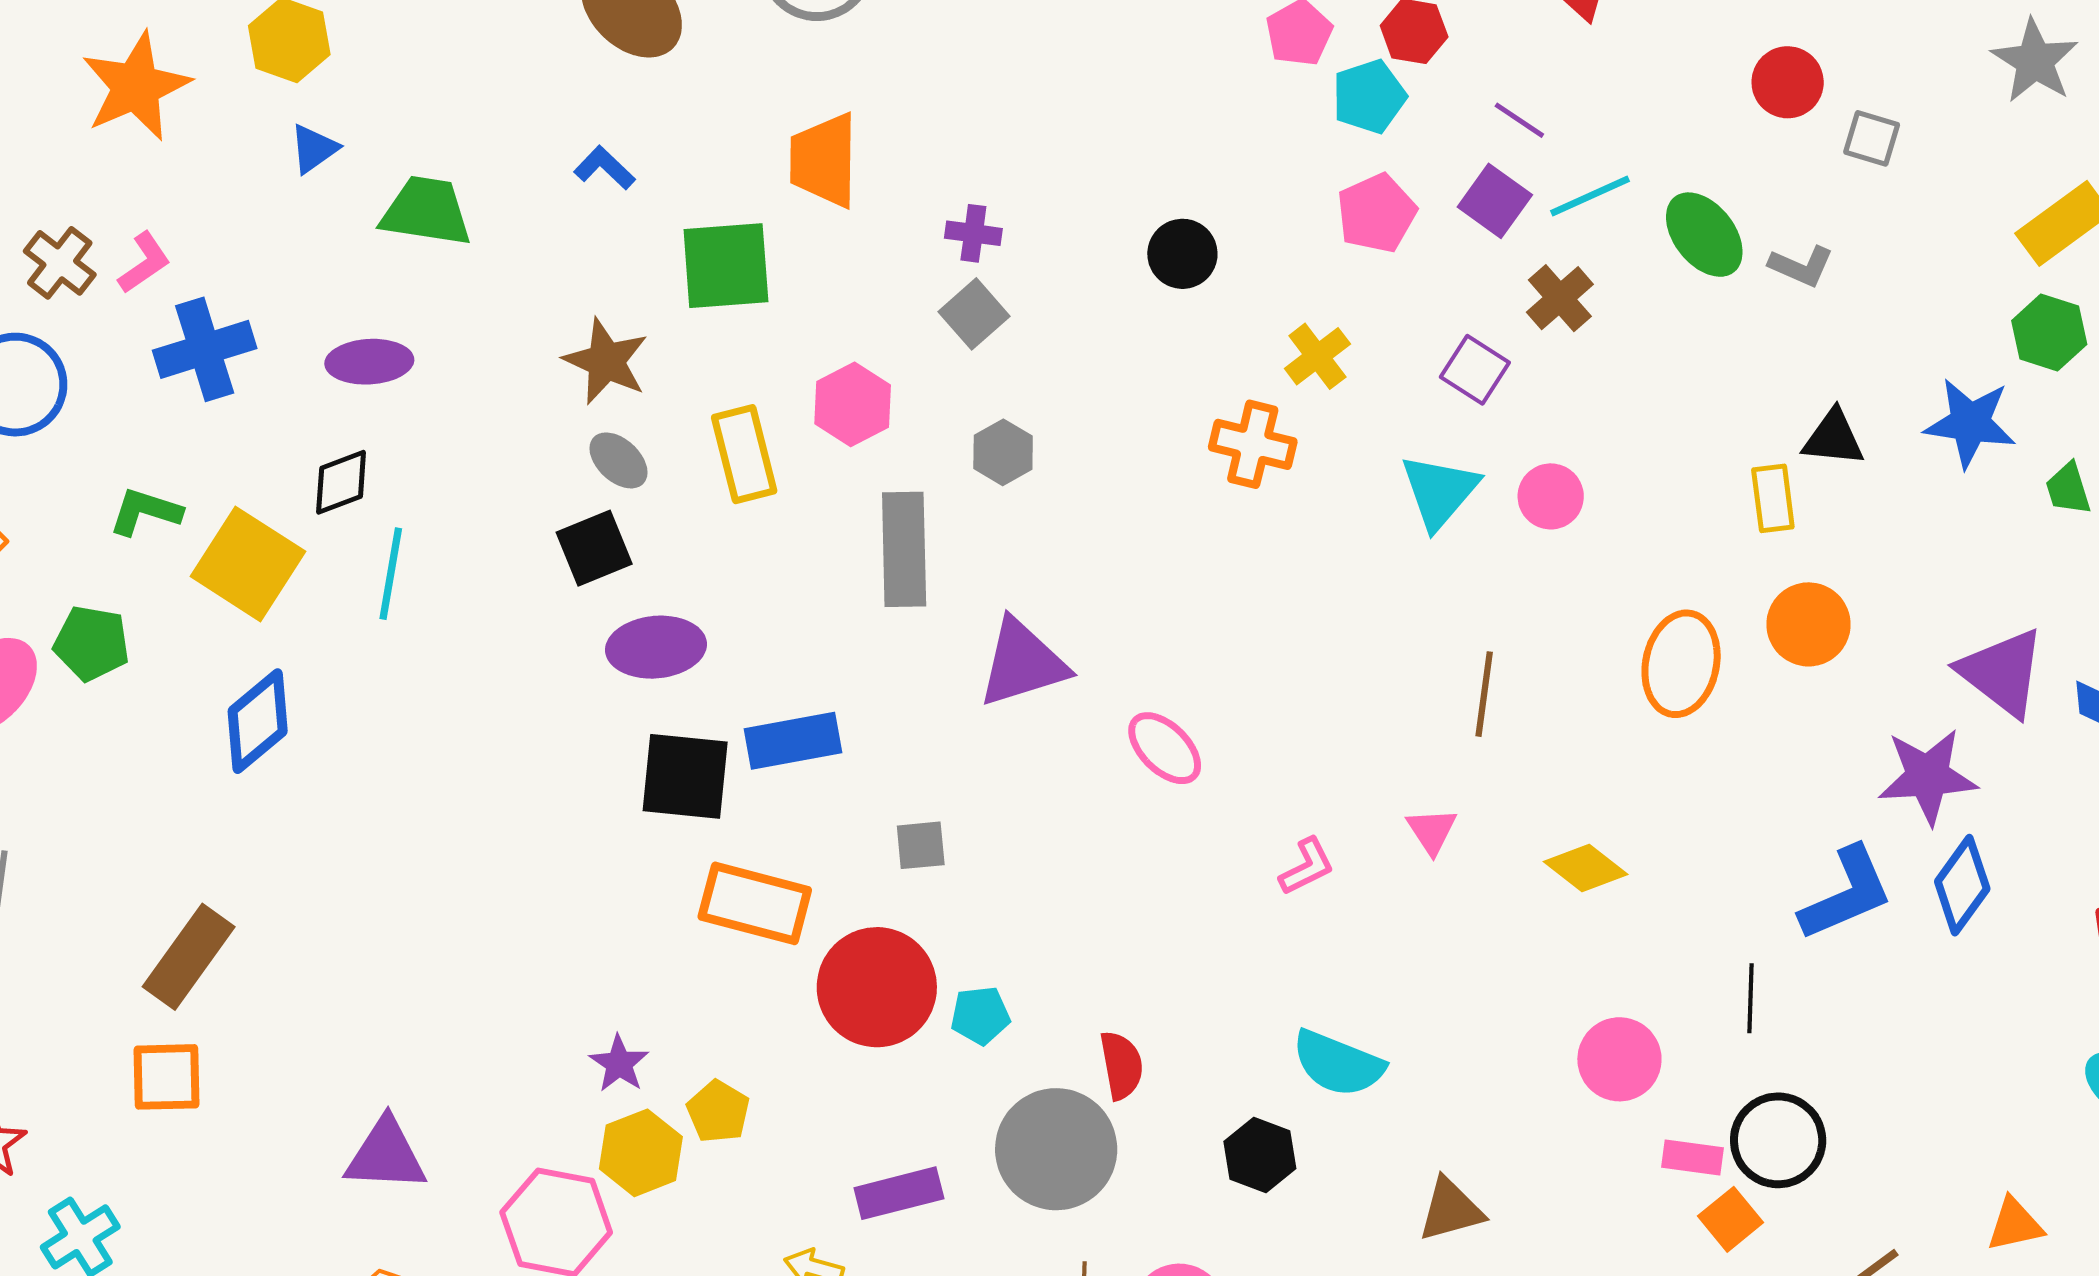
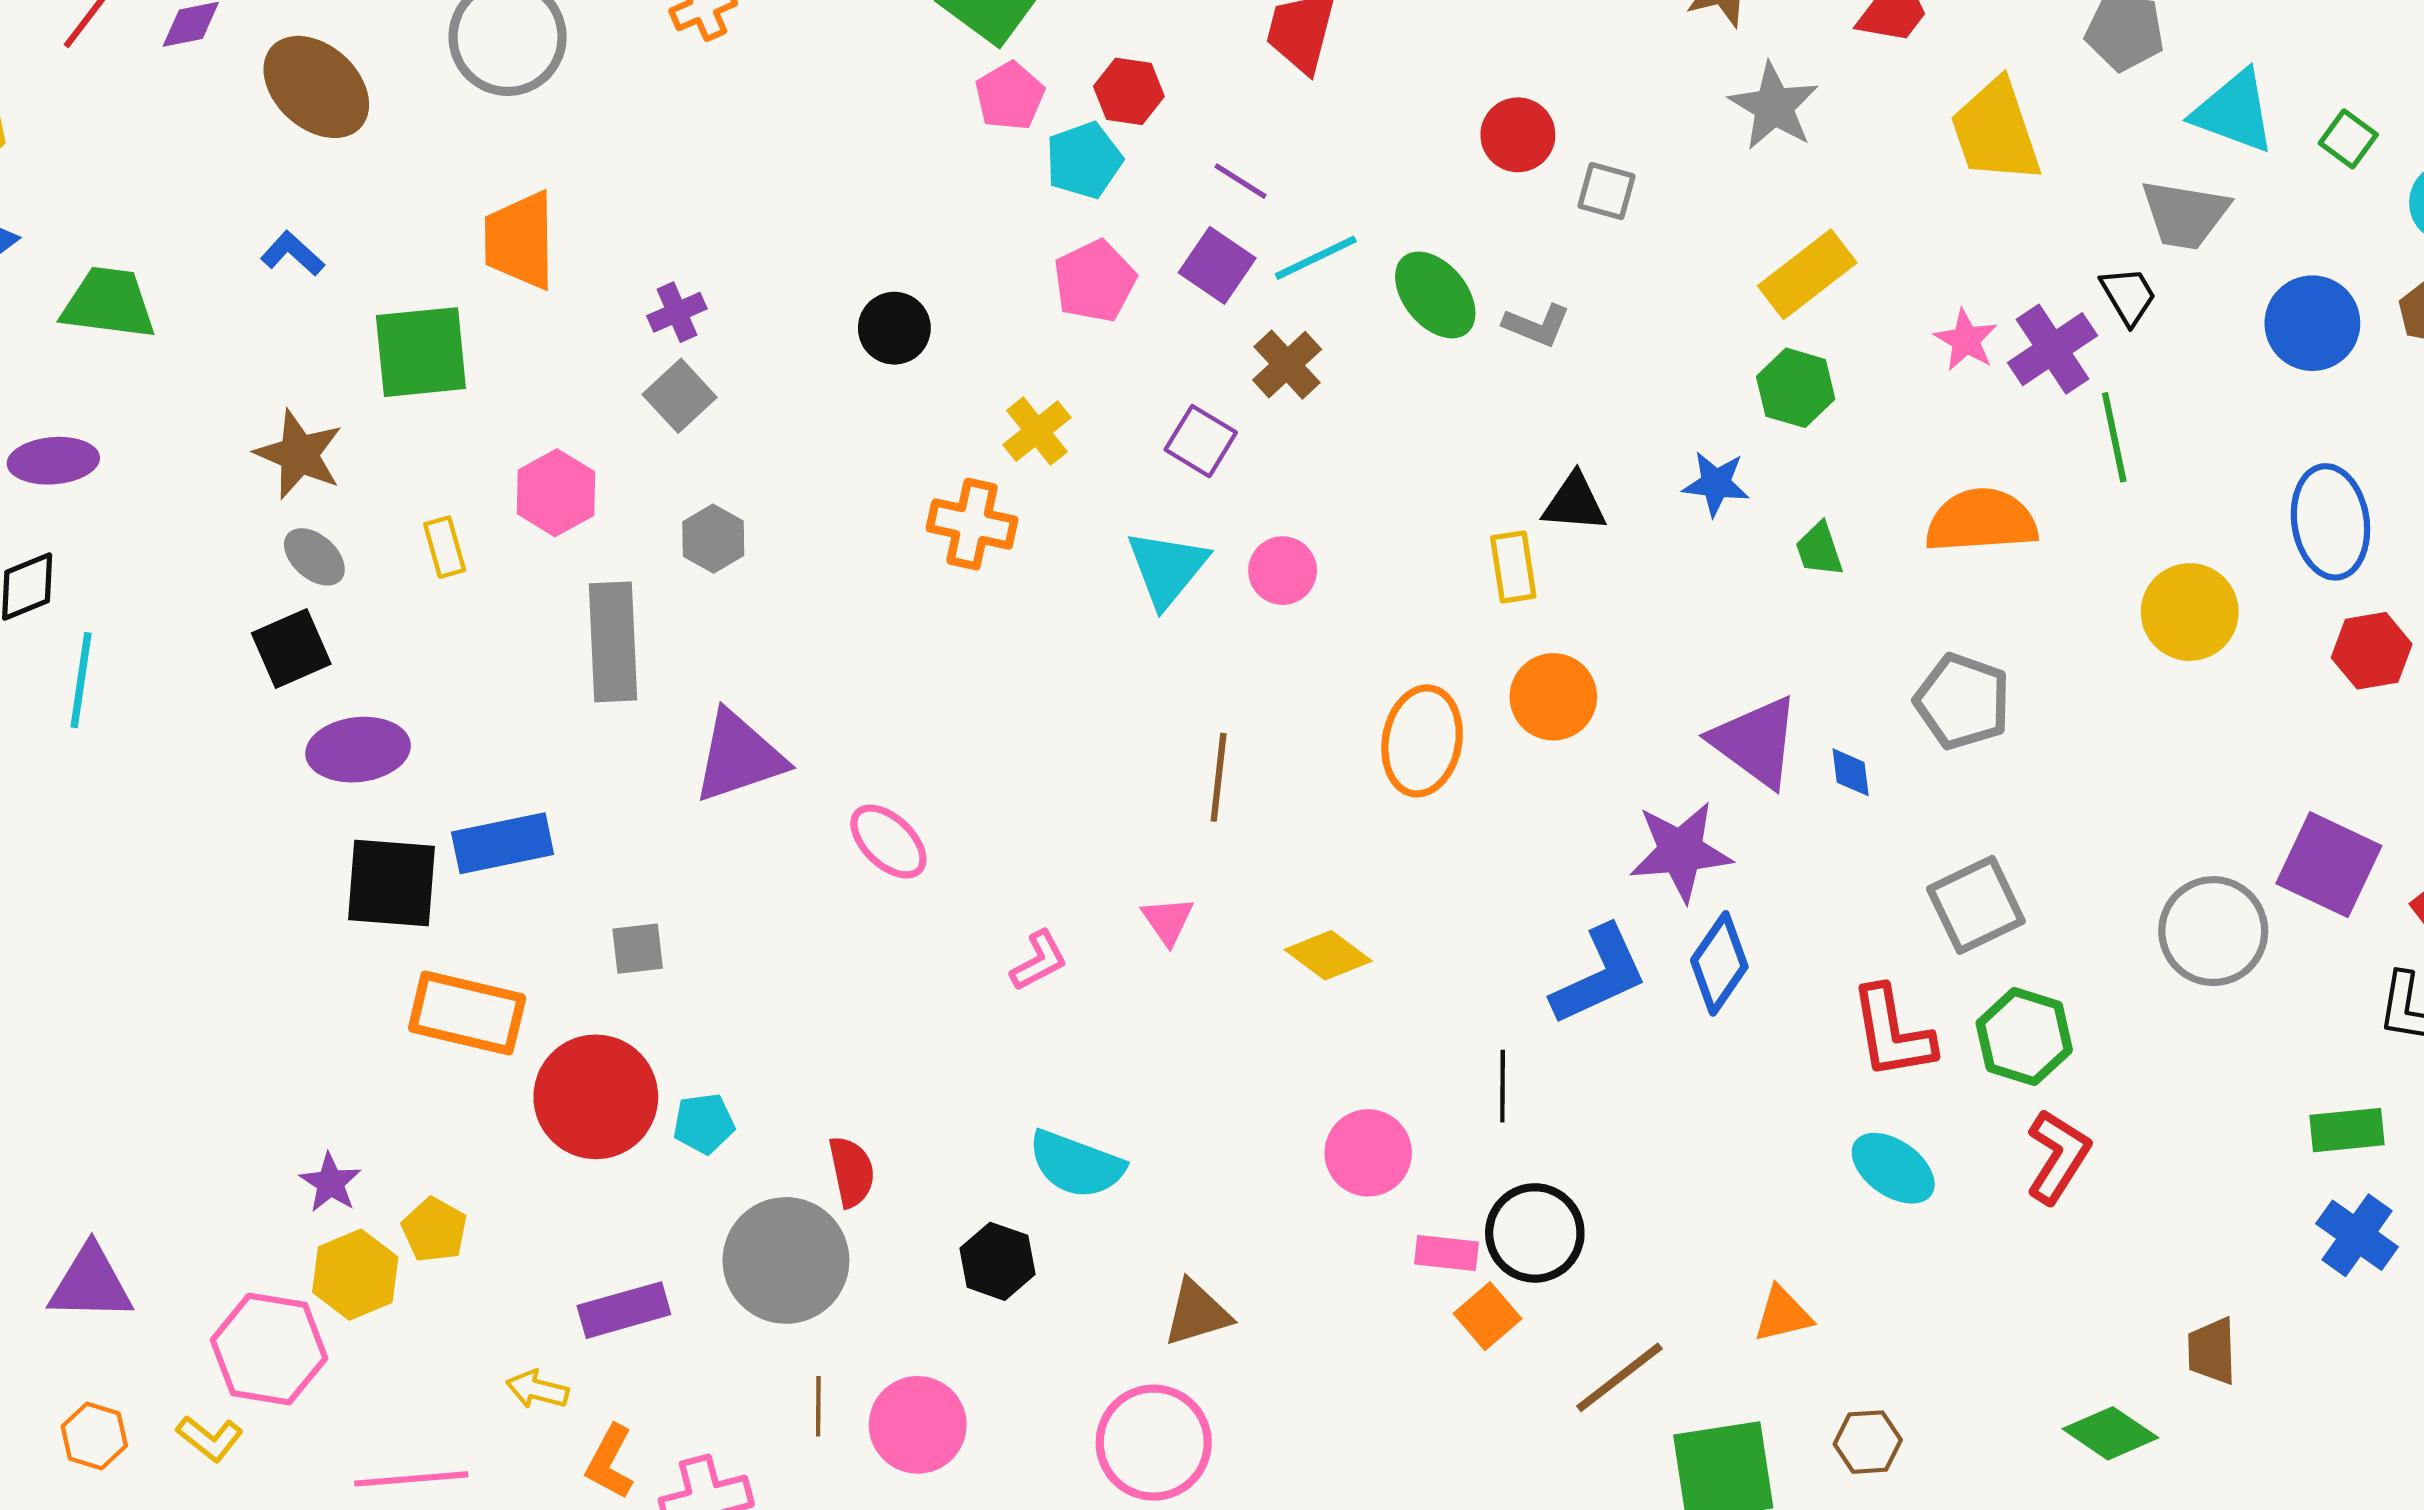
purple cross: (973, 233) -> (677, 312), turned -30
blue star: (1970, 423) -> (1716, 484), size x0.7
yellow rectangle: (744, 454) -> (445, 547), size x0.6

